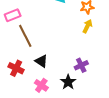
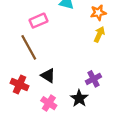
pink rectangle: (13, 15) -> (38, 21), moved

